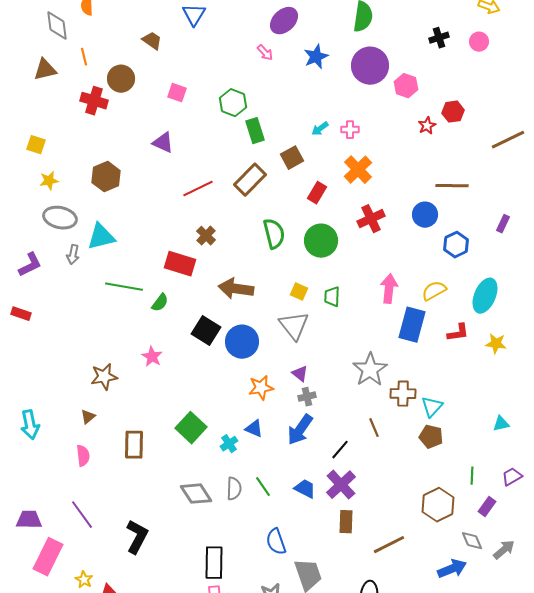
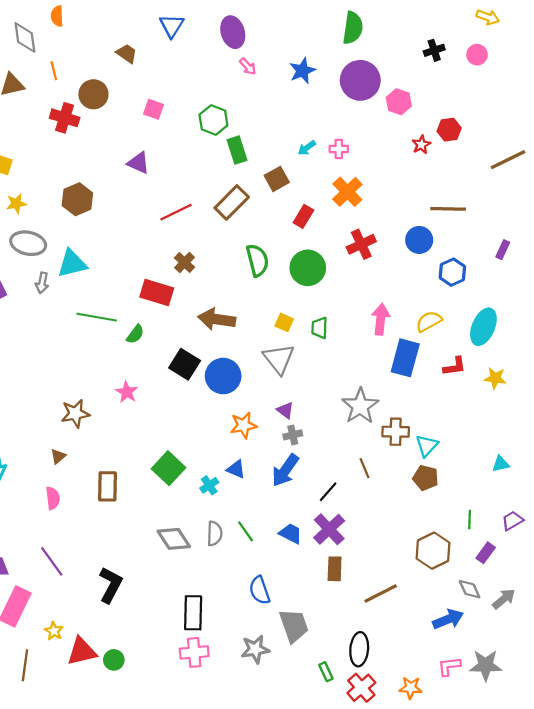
purple ellipse: (284, 21) -> (233, 32), moved, turned -64

